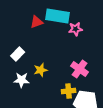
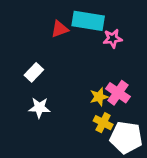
yellow star: (41, 70) -> (99, 97), moved
yellow cross: (69, 91) -> (103, 123), turned 32

